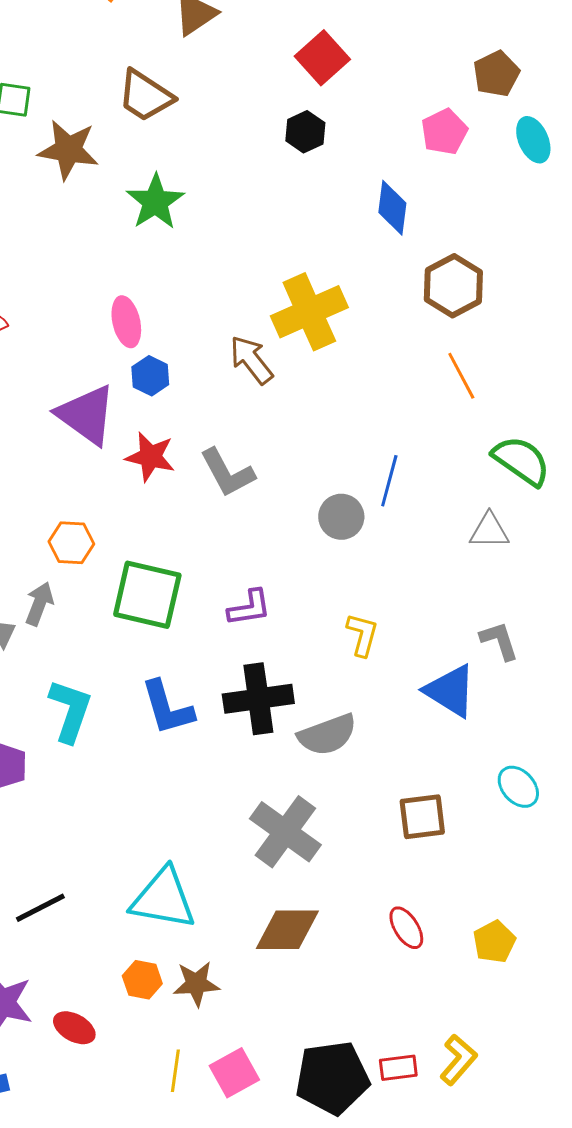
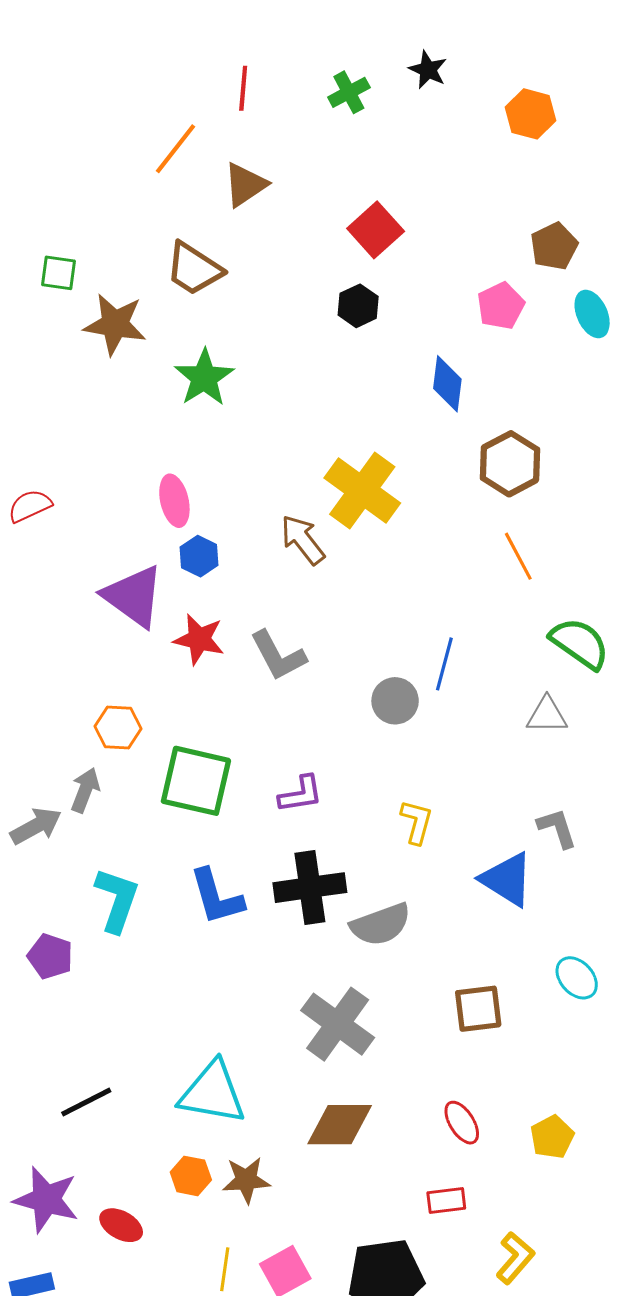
yellow cross: (309, 312) -> (362, 490), turned -30
red rectangle: (398, 1068) -> (446, 1201), moved

